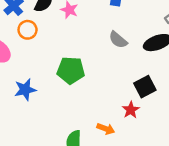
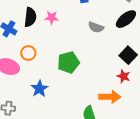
orange circle: (28, 30) -> (28, 53), moved
orange arrow: (106, 129) -> (110, 97), size x1.5

